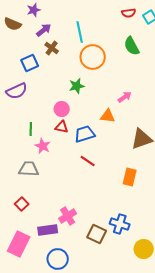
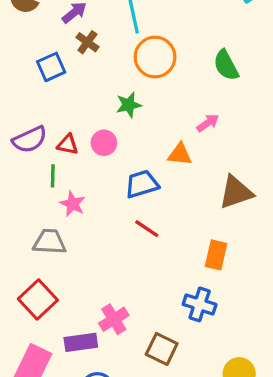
green semicircle: (132, 46) -> (226, 65), moved
purple semicircle: (17, 91) -> (30, 139), moved
red triangle: (62, 127) -> (68, 144), moved
red square: (22, 204) -> (38, 299), size x1.6
blue cross: (120, 224) -> (200, 304), moved

